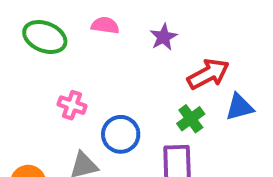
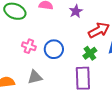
blue circle: (121, 134) -> (54, 49), moved

